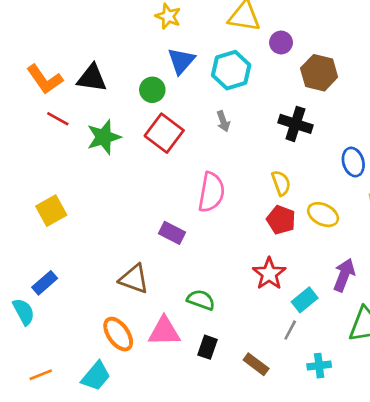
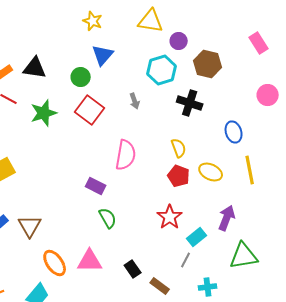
cyan hexagon: (231, 70) -> (162, 70), moved
brown triangle: (134, 279) -> (30, 226), moved, turned 40
green semicircle: (201, 300) -> (108, 218), moved, turned 40
black rectangle: (207, 347) -> (133, 269), moved, turned -54

